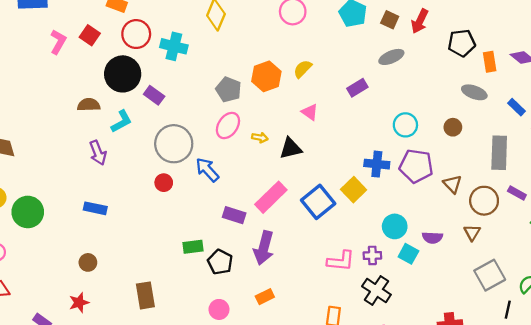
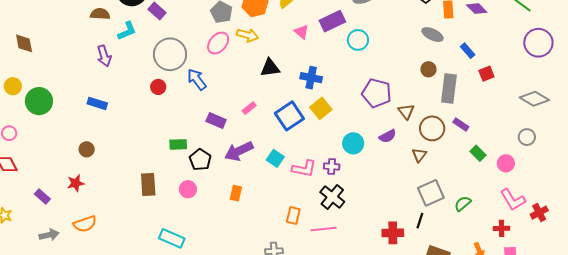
purple rectangle: (357, 88) -> (332, 21), size x1.4
pink triangle: (310, 112) -> (302, 32), moved
cyan circle: (405, 125) -> (358, 40), moved
brown circle: (453, 127) -> (428, 69), moved
yellow arrow: (260, 137) -> (248, 35), moved, size x1.5
blue cross: (377, 164) -> (311, 78), moved
pink rectangle: (271, 197) -> (249, 108), size x0.5
purple semicircle: (432, 238) -> (388, 136), moved, turned -36
purple arrow: (264, 248) -> (239, 151), turned 44
cyan square: (408, 254) -> (275, 158), moved
brown rectangle: (145, 295) -> (148, 185), moved
orange rectangle: (265, 297) -> (236, 193), turned -56
pink circle: (219, 309) -> (188, 189), moved
black line: (508, 310) -> (420, 221), moved

